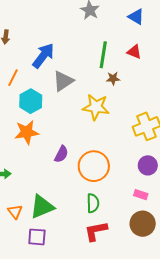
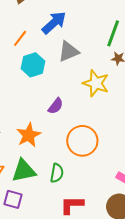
orange star: (27, 132) -> (29, 135), moved, turned -30
purple semicircle: (61, 154) -> (56, 106), moved
green semicircle: (93, 203) -> (57, 173), moved

